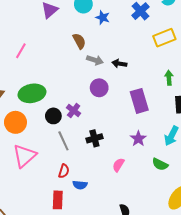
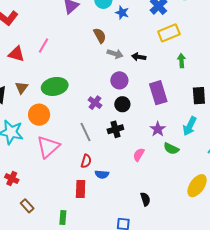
yellow rectangle: (164, 38) -> (169, 33), moved
green arrow: (169, 78) -> (181, 61), moved
black circle: (53, 116) -> (122, 104), moved
green semicircle: (160, 164) -> (171, 149), moved

